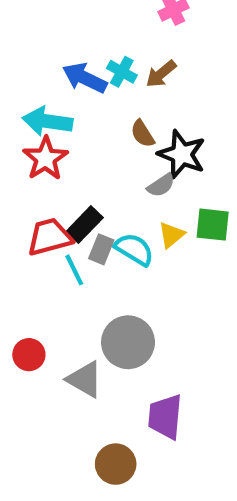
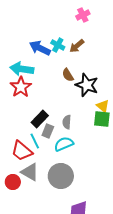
gray semicircle: (161, 185) -> (67, 122), moved, turned 128
yellow triangle: (171, 235) -> (103, 106), moved, turned -40
red trapezoid: (50, 237) -> (22, 151), moved, turned -125
cyan semicircle: (134, 249) -> (64, 144), moved, turned -54
gray triangle: (85, 379) -> (30, 172), moved

